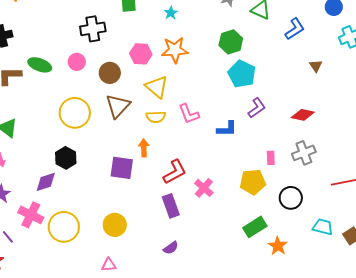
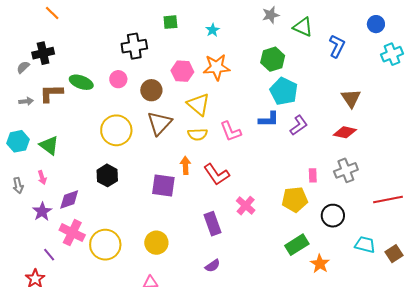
blue L-shape: (295, 29) -> (337, 46), turned -30
brown triangle: (316, 66) -> (351, 98), moved, size x1.5
blue L-shape: (227, 129) -> (269, 119), moved
red L-shape: (175, 172) -> (217, 174), moved, turned 84
purple diamond: (46, 182) -> (69, 200), moved

